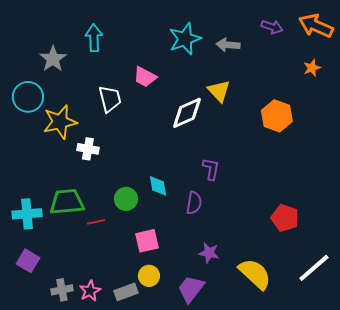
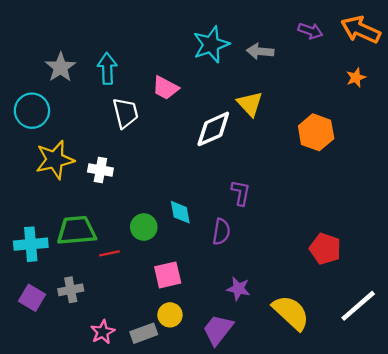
cyan arrow: (94, 38) -> (107, 68), moved
yellow star: (60, 122) -> (55, 160), moved
gray cross: (62, 290) -> (71, 290), moved

